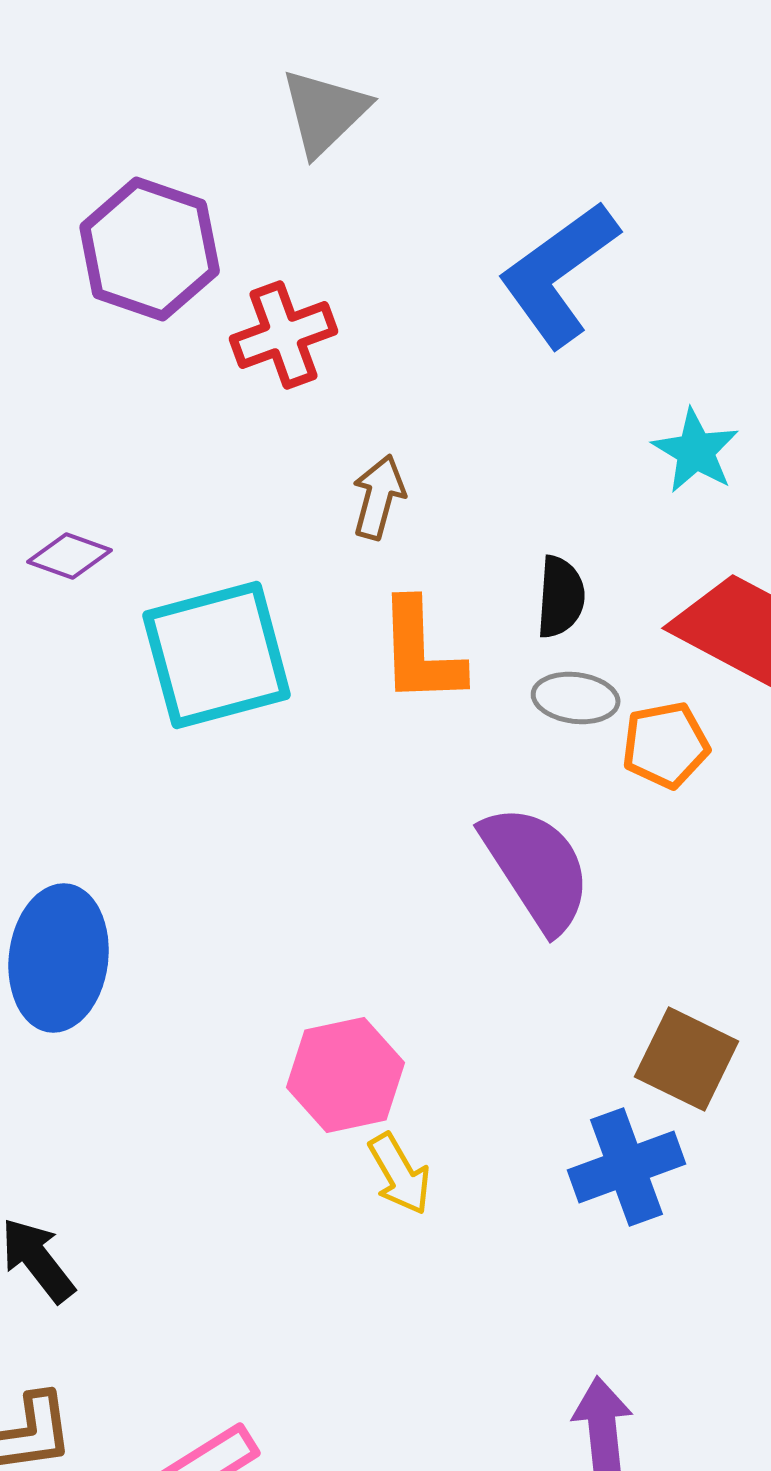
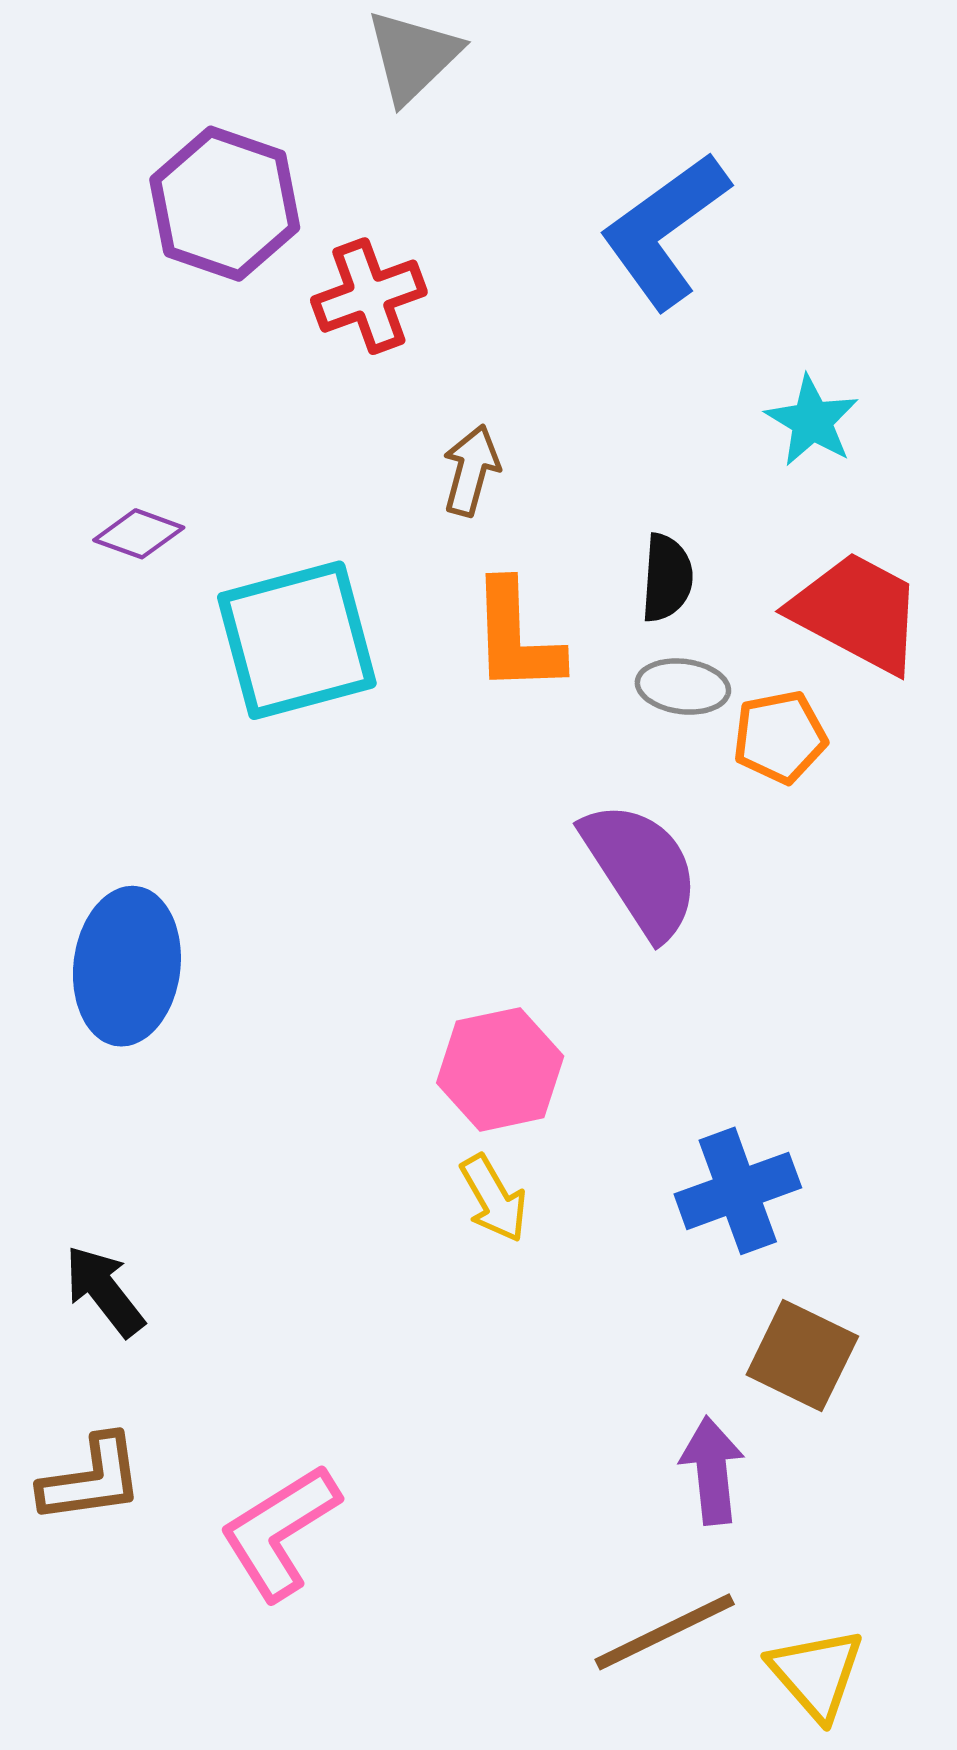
brown square: (687, 1059) -> (802, 1355), moved
pink hexagon: (346, 1075) -> (500, 1069), moved

